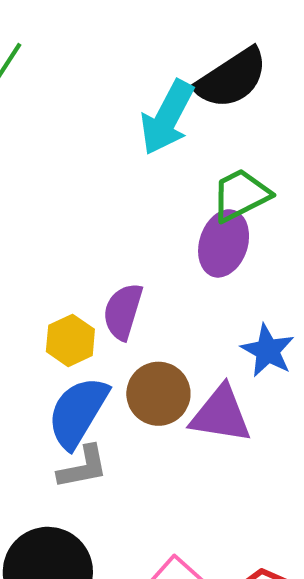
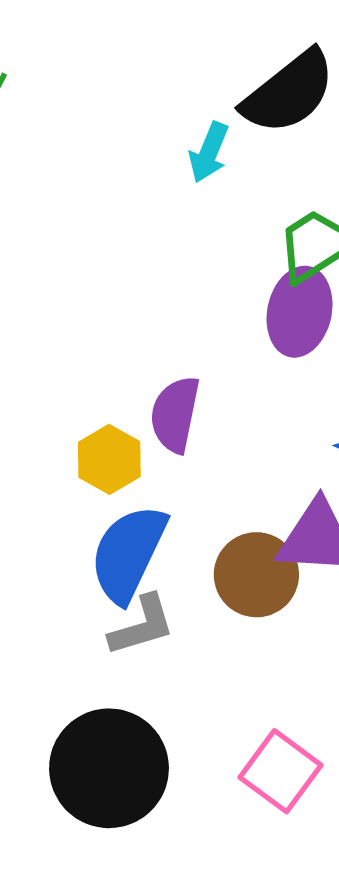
cyan arrow: (167, 118) -> (209, 152), size x0.6
brown circle: (158, 394) -> (256, 575), moved

